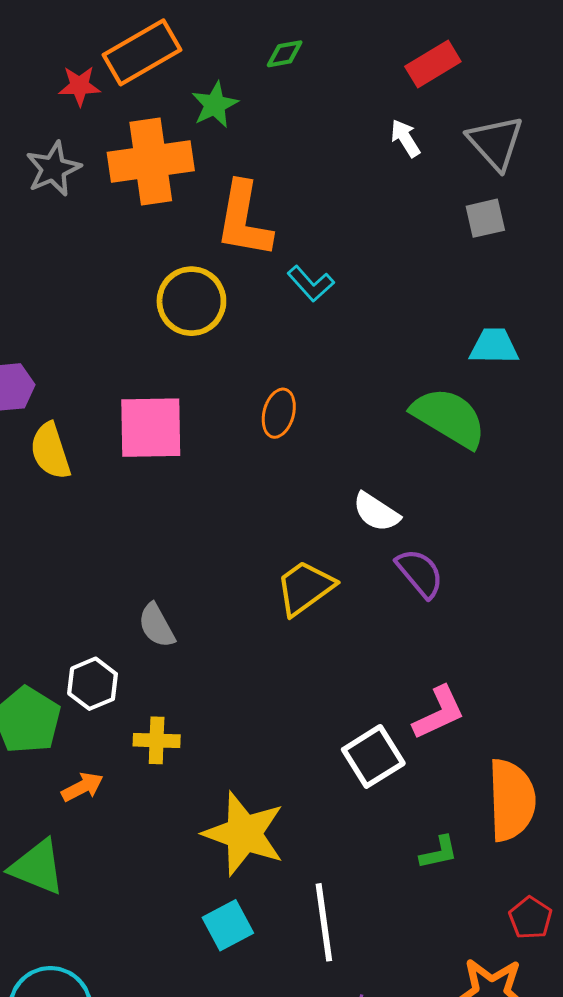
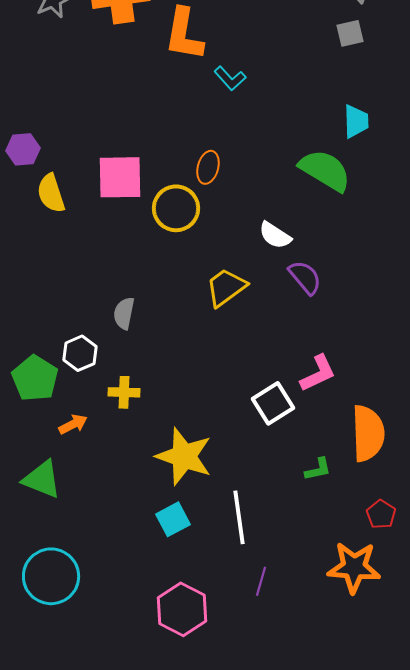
yellow circle: (191, 301) -> (176, 208), moved
cyan trapezoid: (494, 346) -> (356, 121), turned 87
gray semicircle: (157, 626) -> (124, 313), turned 40

